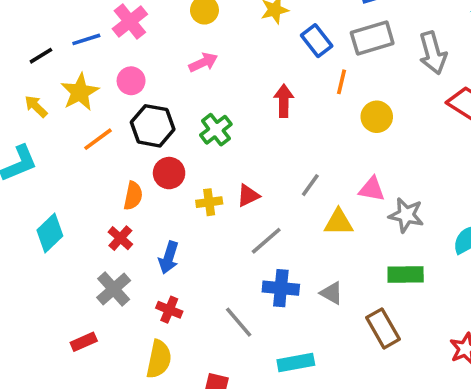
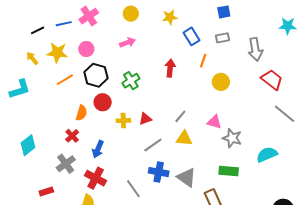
gray rectangle: (372, 38) -> (222, 38), size x0.6
yellow star: (80, 92) -> (57, 53), turned 30
yellow triangle: (338, 222) -> (184, 138), moved
cyan diamond: (50, 233) -> (28, 145), moved
gray triangle: (332, 293) -> (187, 177), size x1.5
red cross: (169, 310) -> (96, 178), size x1.5

